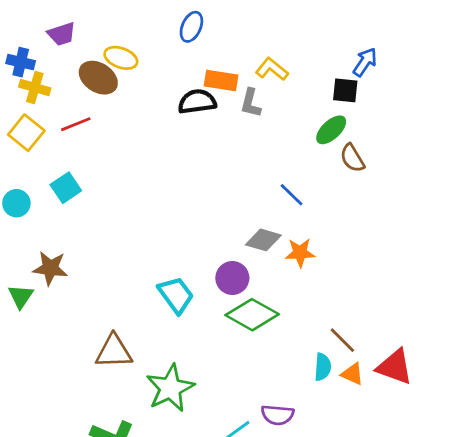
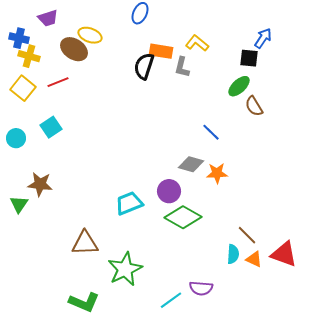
black semicircle: (197, 102) -> (144, 66), turned -64
cyan trapezoid: (176, 295) -> (129, 203), turned -76

